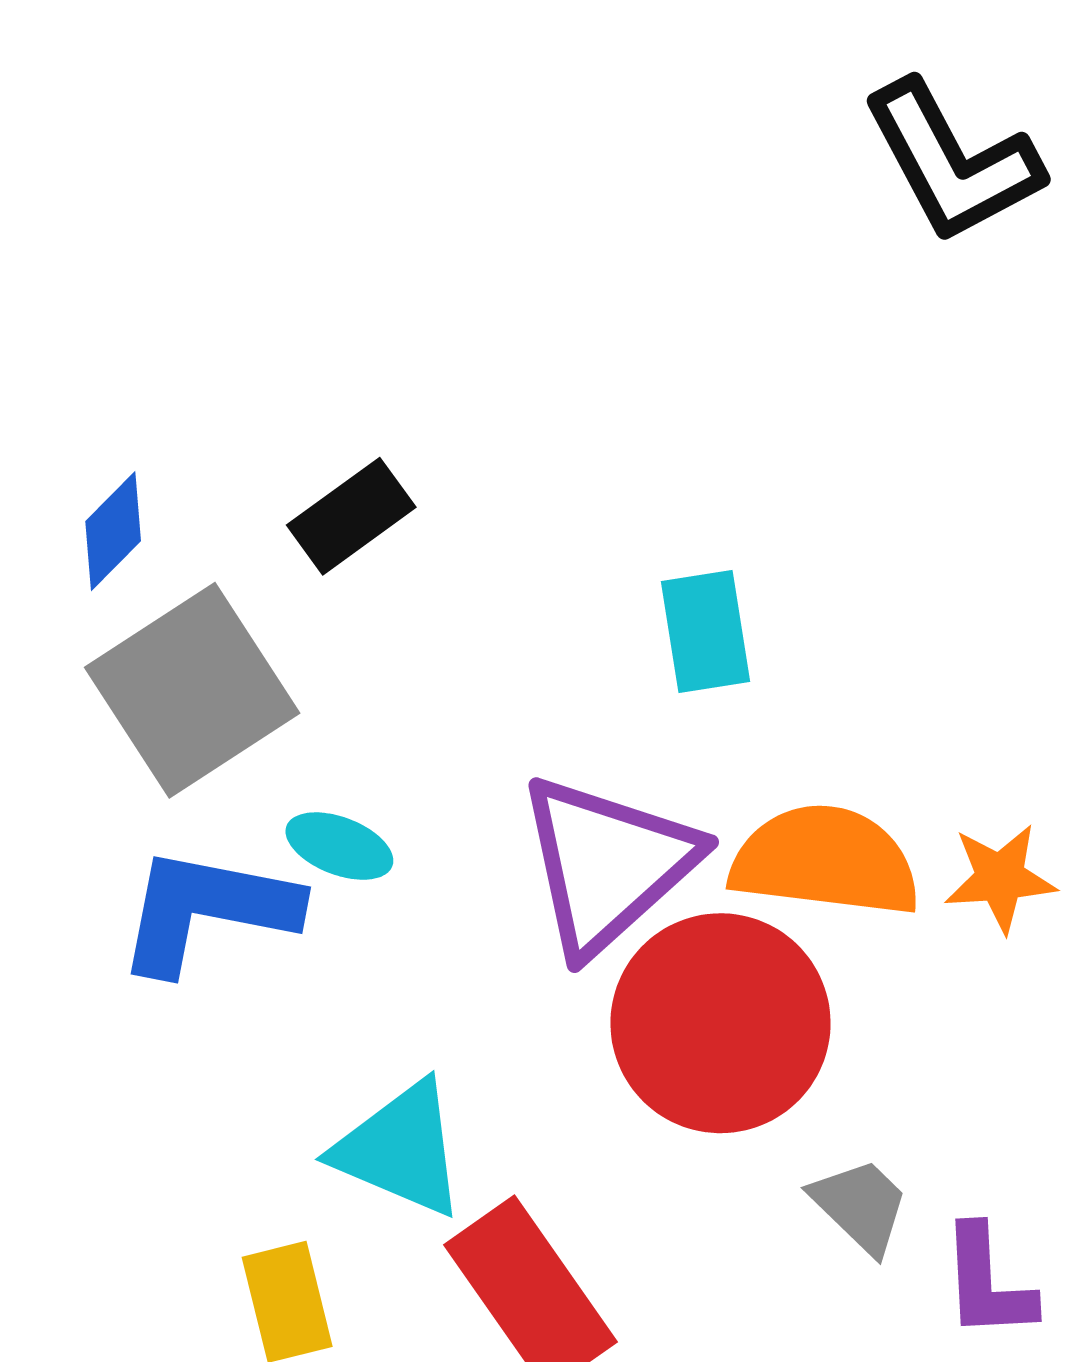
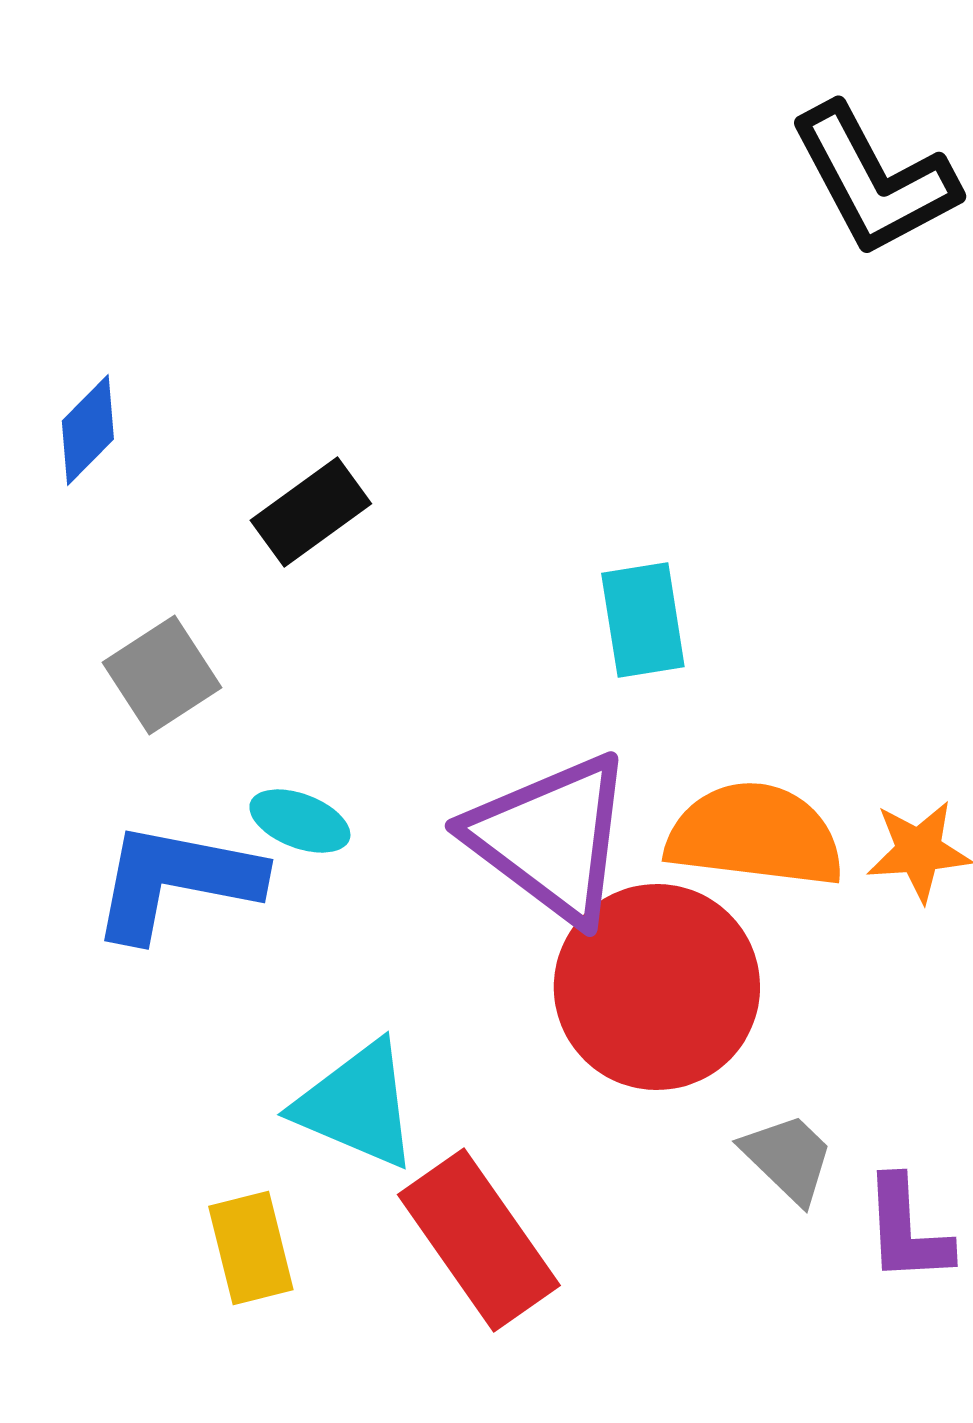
blue diamond: (113, 531) -> (88, 430), moved
gray square: (192, 690) -> (162, 675), size x0.6
purple triangle: (607, 864) -> (551, 838), turned -41

